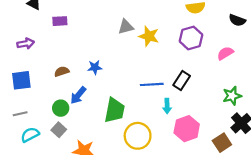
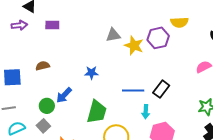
purple hexagon: (191, 38) -> (158, 38), moved
purple arrow: (26, 44) -> (19, 25), moved
blue star: (95, 67) -> (91, 73), moved
brown semicircle: (62, 71) -> (43, 66), moved

